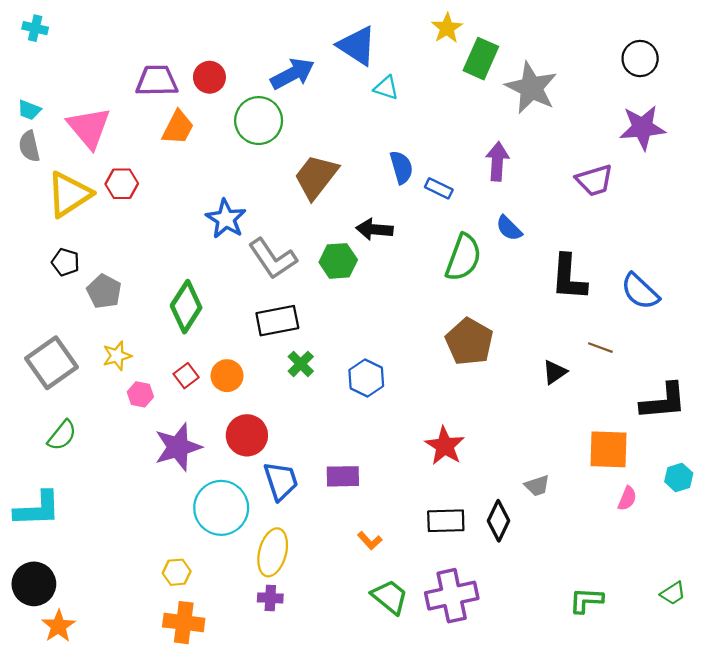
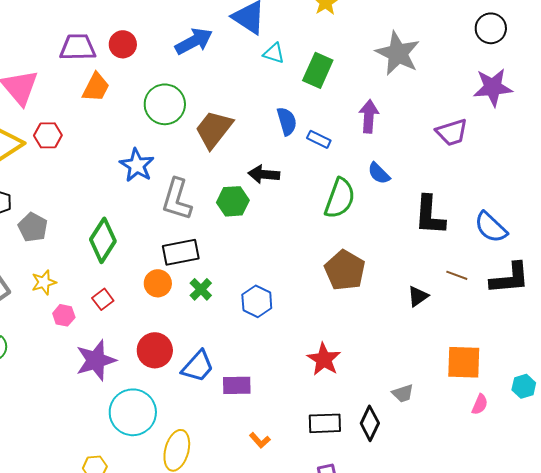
green rectangle: (481, 59) -> (318, 70), moved
green circle: (259, 121) -> (165, 104), moved
gray L-shape: (273, 259) -> (177, 199), turned 51
orange circle: (227, 376) -> (158, 283), moved
black L-shape: (663, 401) -> (510, 278), moved
blue trapezoid: (281, 481) -> (198, 366), moved, turned 60

